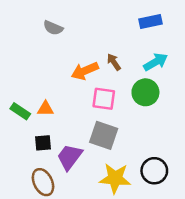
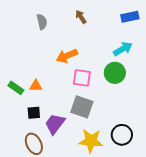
blue rectangle: (150, 22) -> (130, 17), moved
gray semicircle: (53, 28) -> (42, 22), turned -126
brown arrow: (114, 62) -> (81, 17), moved

